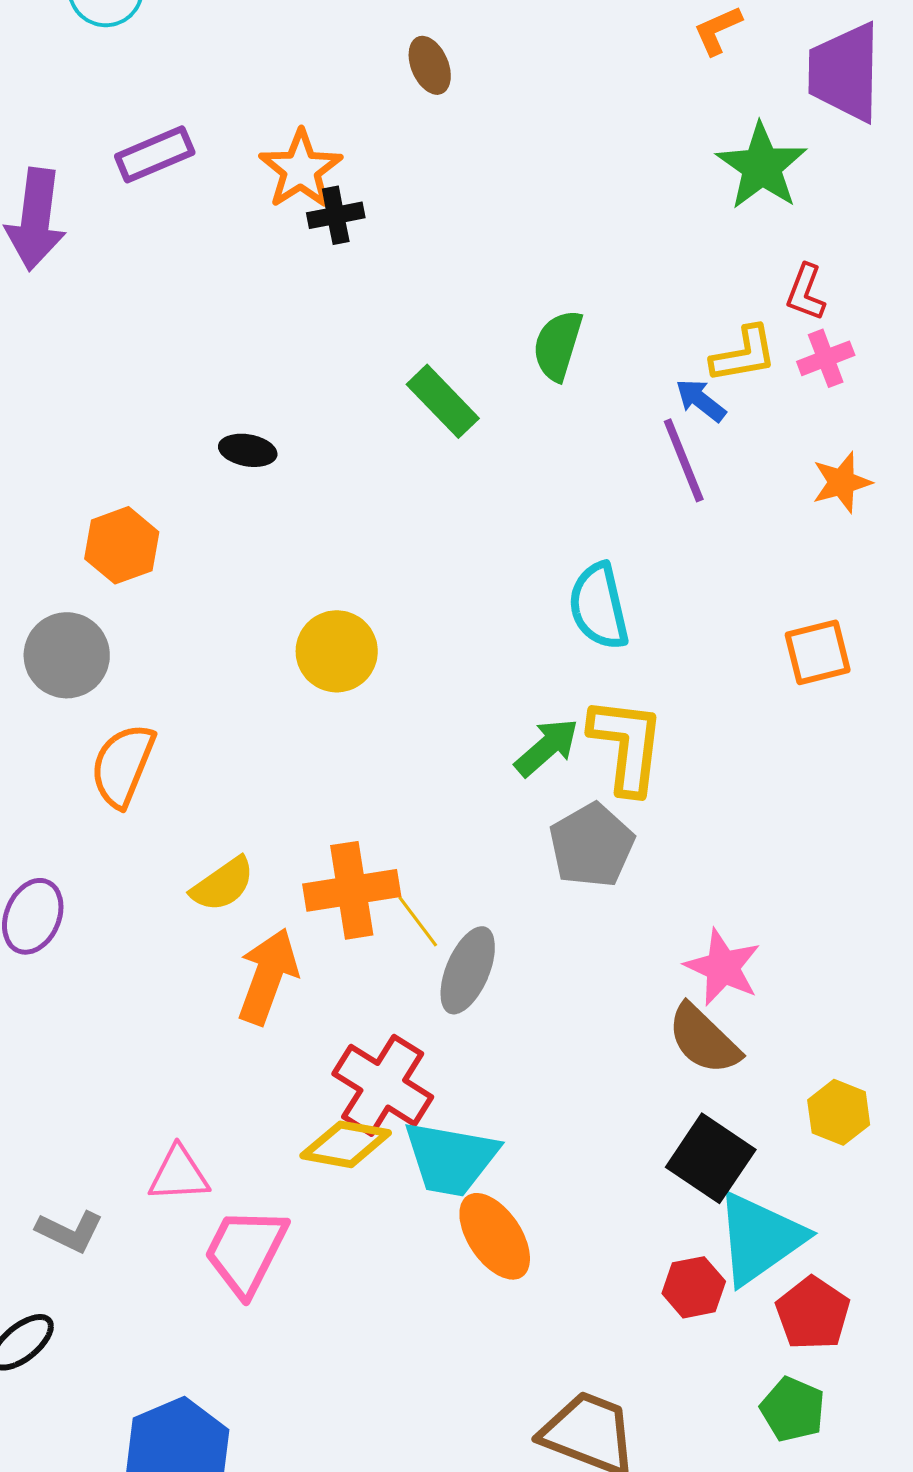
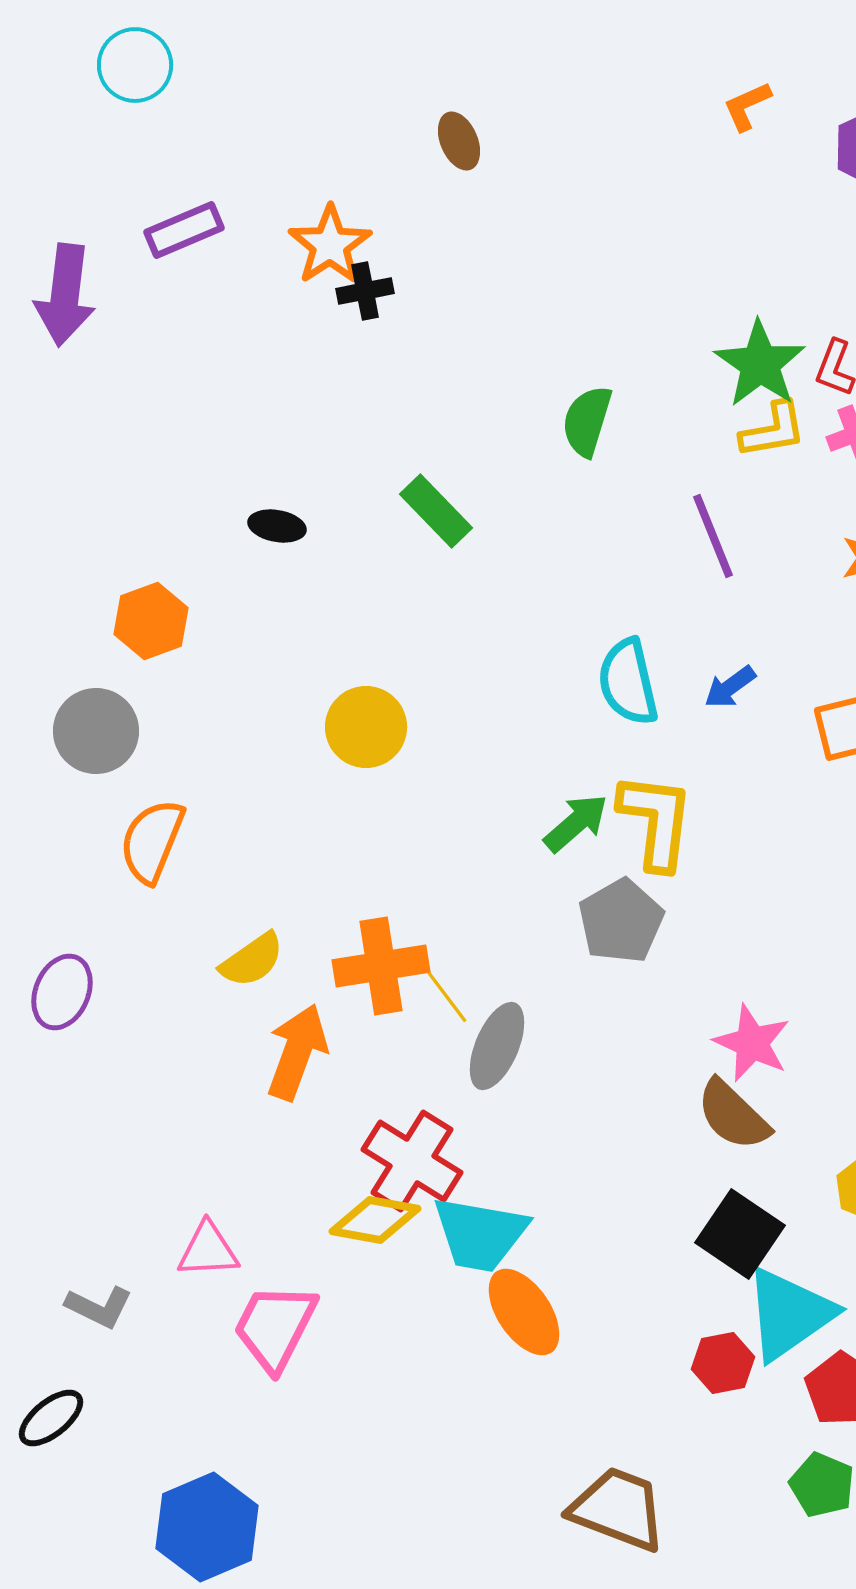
green star: (762, 166) -> (760, 364), moved
blue arrow: (701, 400) -> (730, 687), moved, turned -74
green rectangle: (443, 401) -> (436, 511), moved

